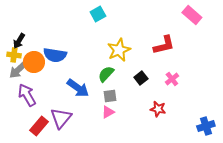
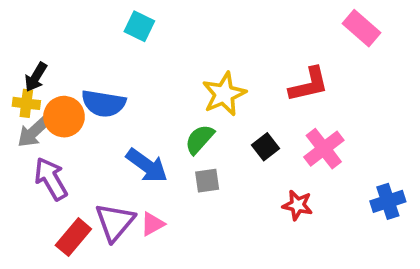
cyan square: (98, 14) -> (139, 26), moved, turned -35
pink cross: (172, 79) -> (324, 149), size x1.5
pink triangle: (108, 112) -> (152, 224), moved
blue cross: (206, 126) -> (388, 201), moved

